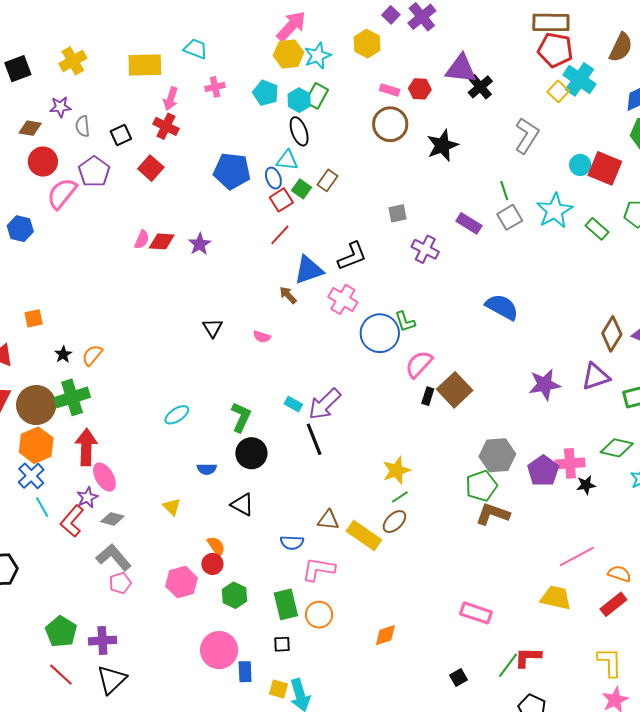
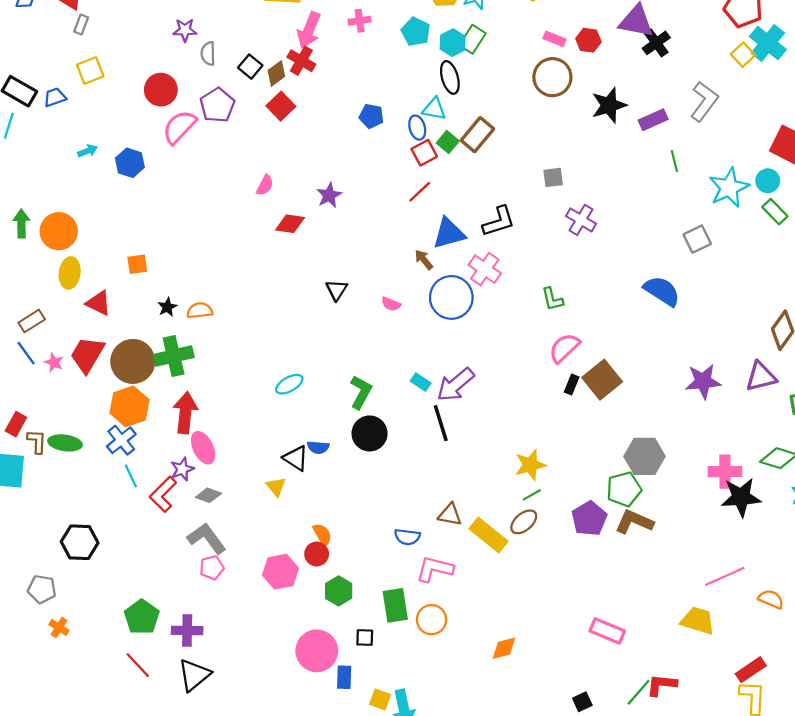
pink arrow: (171, 99) -> (309, 30), size x1.4
brown diamond: (30, 128) -> (276, 73), moved, turned -50
black square: (121, 135) -> (250, 67), turned -30
cyan circle: (580, 165) -> (768, 181), moved
blue pentagon: (232, 171) -> (371, 116), size x0.6
brown rectangle: (327, 180) -> (477, 135), size x1.4
gray square: (510, 217) -> (697, 239), moved
purple rectangle: (469, 223) -> (653, 120), moved, turned -60
red diamond: (162, 241) -> (290, 224), moved
blue circle: (380, 333) -> (451, 297), moved
orange semicircle: (92, 355) -> (200, 310), turned 40
purple pentagon: (543, 471) -> (589, 519), moved
black star: (586, 485) -> (741, 497), size x1.8
black triangle: (242, 505) -> (296, 458), moved
red rectangle: (613, 604) -> (751, 670), moved
black square: (282, 644) -> (365, 638), moved

